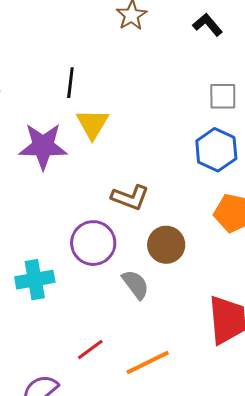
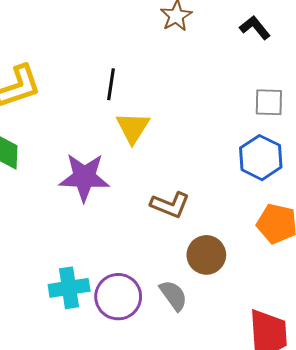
purple star: (43, 146) -> (84, 177), moved
purple circle: (93, 243) -> (118, 297), moved

